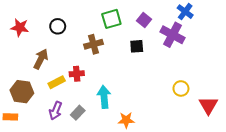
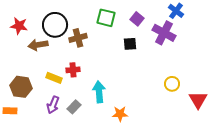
green square: (111, 19) -> (106, 18), turned 30
black circle: (58, 26) -> (55, 25), size x1.6
brown cross: (94, 44) -> (78, 38), moved
brown arrow: (41, 59) -> (38, 45), moved, turned -126
yellow rectangle: (57, 82) -> (54, 78), turned 49

